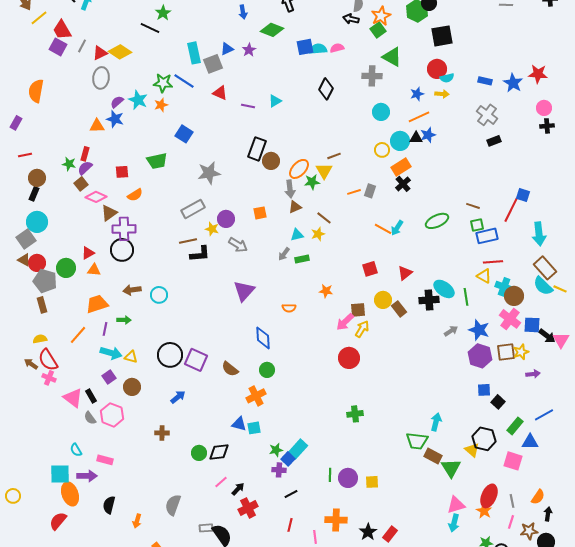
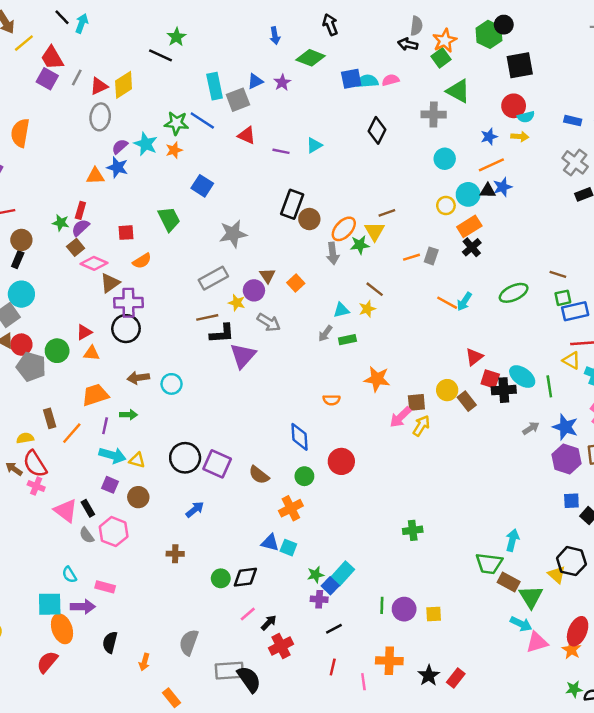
yellow diamond: (120, 52) -> (124, 85), turned -65
green trapezoid: (157, 161) -> (169, 219), turned -105
brown triangle: (295, 207) -> (267, 276), moved, turned -40
orange square: (260, 213) -> (296, 283), turned -32
red square: (370, 269) -> (490, 379), moved, turned 35
purple triangle: (244, 291) -> (243, 356), moved
orange star: (326, 291) -> (377, 379), size x1.5
brown rectangle: (42, 305) -> (50, 418), moved
red circle: (349, 358) -> (341, 461), moved
purple square: (109, 377) -> (110, 485), turned -32
cyan square: (254, 428) -> (288, 548), turned 32
cyan arrow: (454, 523) -> (521, 624), moved, turned -78
gray rectangle: (206, 528) -> (229, 671), size x1.6

